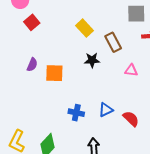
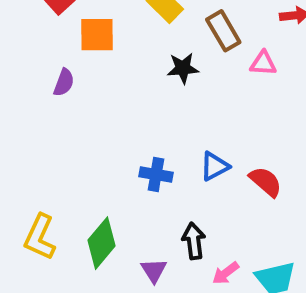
pink triangle: (131, 70) -> (263, 63), moved
orange square: (54, 73) -> (97, 35), moved

